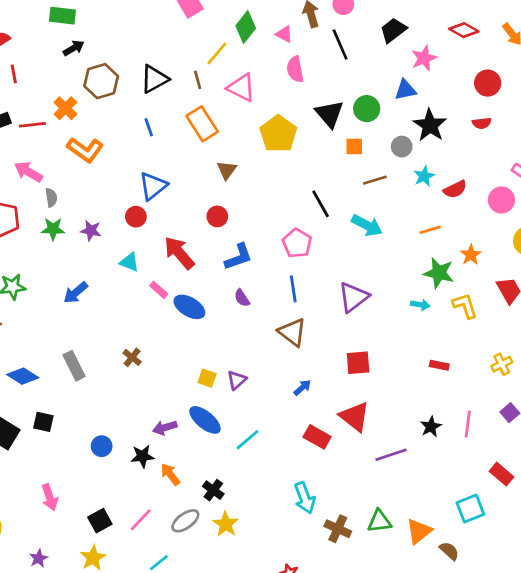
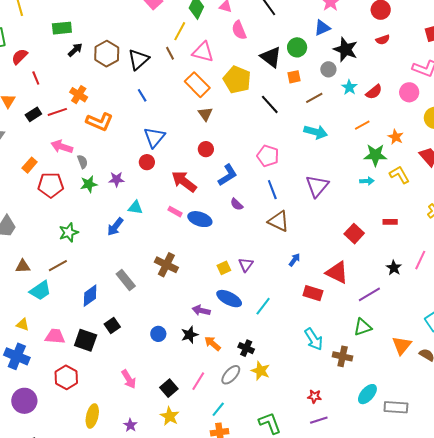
brown hexagon: (101, 81) -> (107, 54), moved
orange rectangle: (202, 124) -> (197, 85), moved
black line: (321, 204) -> (270, 104), moved
cyan triangle: (129, 262) -> (135, 208), moved
brown cross: (132, 357) -> (166, 265), size x1.6
red square: (358, 363) -> (354, 234), moved, turned -30
blue diamond: (23, 376) -> (90, 296), turned -55
yellow square: (207, 378) -> (224, 268), turned -32
black square: (43, 422) -> (112, 326), turned -35
pink line: (468, 424) -> (420, 260), turned 30
purple arrow: (165, 428) -> (201, 310), turned 42
green triangle: (379, 521) -> (363, 327), moved

